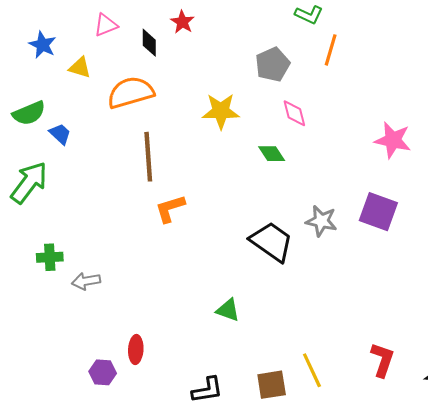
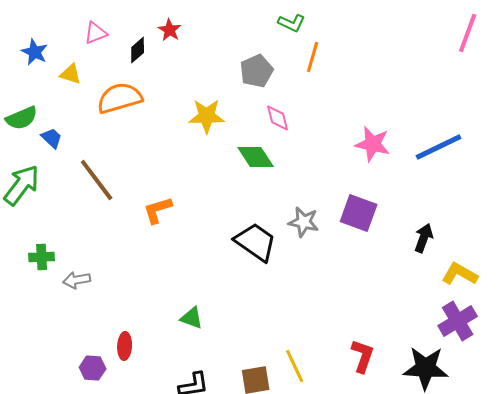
black diamond: (149, 43) -> (138, 50), turned 48
green diamond: (272, 154) -> (256, 157), size x1.4
brown line: (148, 157) -> (97, 180), moved, turned -33
green triangle: (228, 310) -> (192, 318), moved

